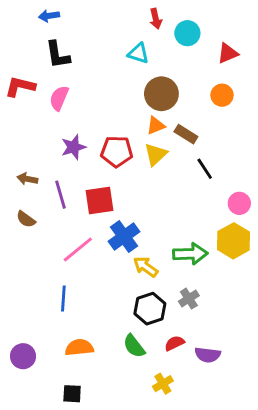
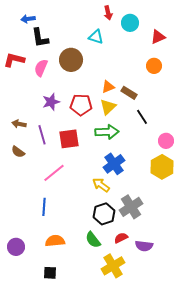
blue arrow: (49, 16) -> (28, 19), moved
brown circle: (161, 94) -> (71, 60), moved
blue cross: (124, 237) -> (114, 164), moved
green arrow: (190, 254) -> (107, 132), moved
gray cross: (189, 299) -> (131, 207), size x1.6
yellow cross: (163, 384) -> (113, 266), size x1.6

